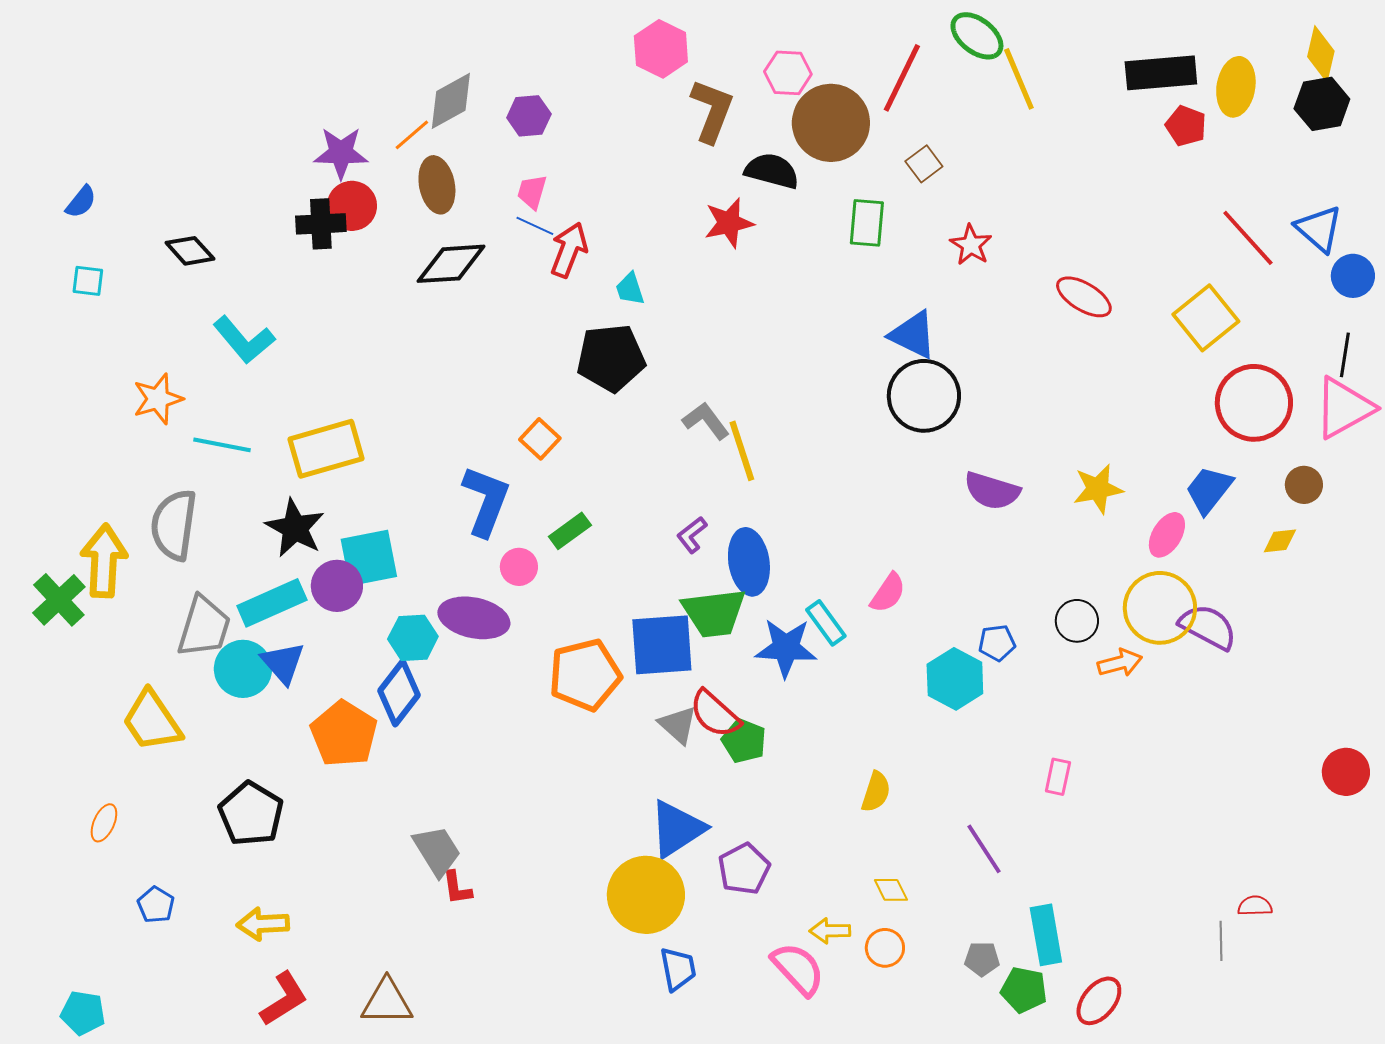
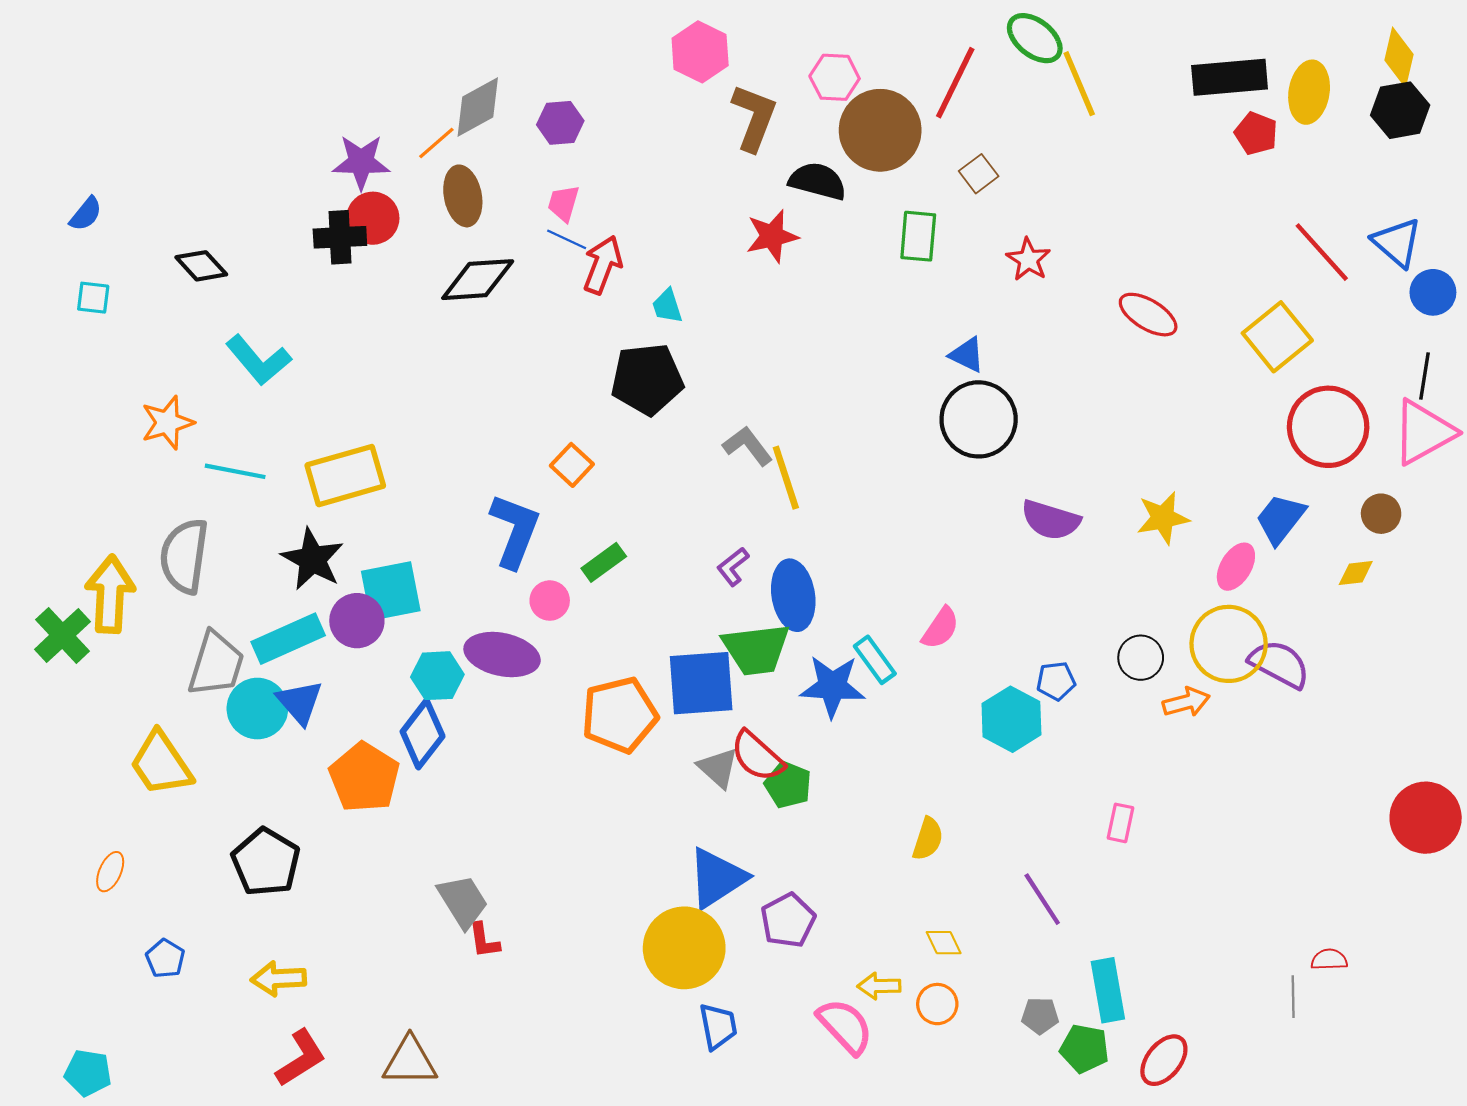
blue triangle: (913, 335) -> (967, 355), size x0.7
red circle: (1346, 772) -> (1426, 818), size x1.4

